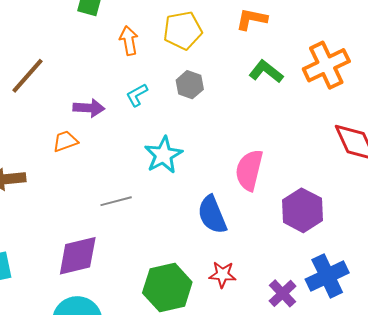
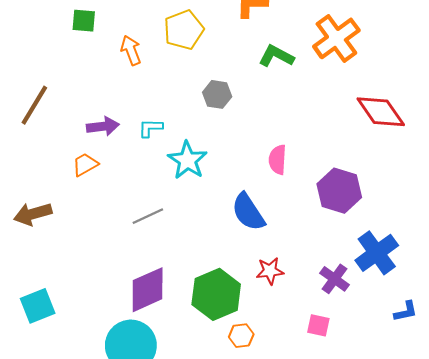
gray hexagon: (190, 85) -> (217, 94), moved
cyan L-shape: (137, 95) -> (151, 128), moved, turned 40
pink semicircle: (249, 170) -> (278, 160), size x0.7
purple diamond: (78, 256) -> (148, 290), moved

